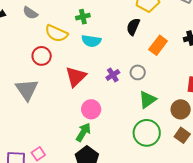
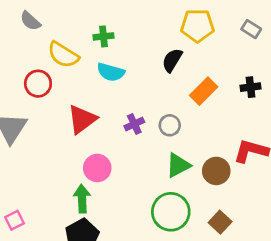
brown circle: (181, 109) -> (216, 171), moved
green arrow: (83, 132) -> (82, 199), turned -42

